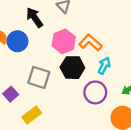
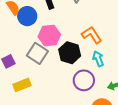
pink hexagon: (64, 41) -> (49, 36), moved
cyan arrow: (104, 66) -> (98, 59), turned -63

